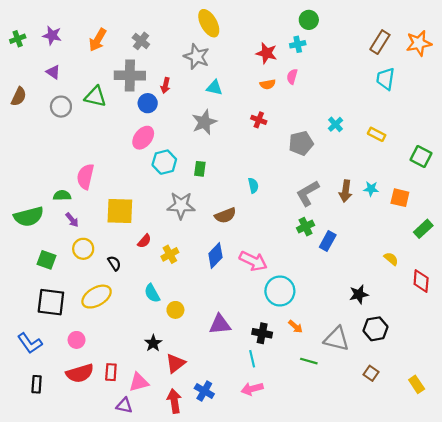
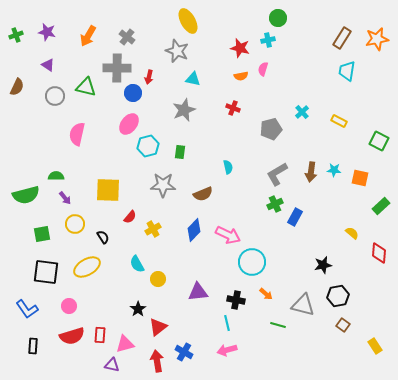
pink semicircle: (85, 177) -> (77, 134), moved
green square: (47, 260) -> (42, 234), turned -30
brown square: (371, 373) -> (343, 325), moved

